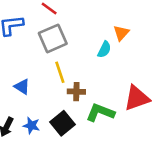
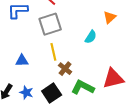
orange triangle: (121, 33) -> (110, 17), moved
blue triangle: (22, 87) -> (22, 61), turned -40
brown cross: (76, 92) -> (65, 69), turned 32

